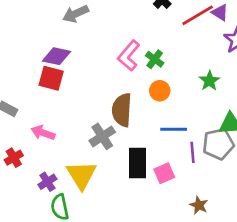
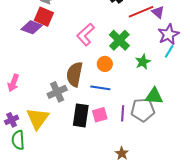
green cross: (155, 59) -> (119, 40), moved, size x1.5
red square: (51, 78) -> (44, 17), moved
blue line: (174, 129) -> (100, 88), moved
pink arrow: (43, 133) -> (13, 83), turned -96
pink square: (164, 173) -> (100, 115), moved

